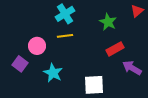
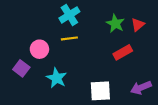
red triangle: (137, 11) -> (138, 25), moved
purple arrow: (132, 68) -> (141, 88), moved, turned -54

